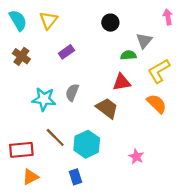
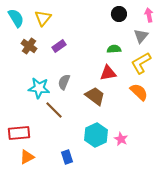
black circle: (110, 23) -> (119, 14), moved
gray triangle: (144, 41) -> (141, 36), moved
brown cross: (21, 56) -> (29, 46), moved
brown line: (55, 137) -> (54, 110), moved
cyan hexagon: (87, 144) -> (96, 135), moved

